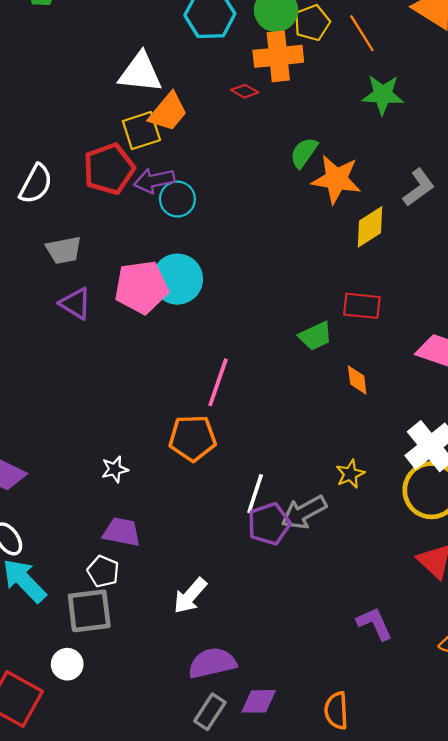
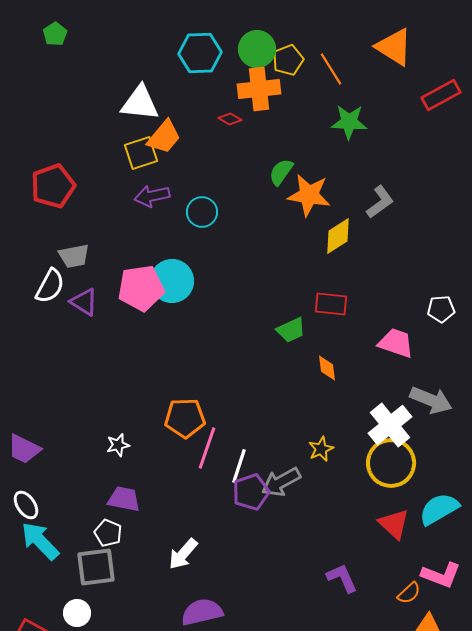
red pentagon: (109, 169) -> (53, 186), moved
white semicircle: (36, 184) -> (50, 286), moved
cyan circle: (177, 199) -> (202, 212), moved
pink line: (218, 382) -> (207, 448), moved

